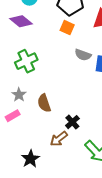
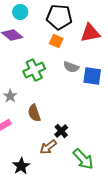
green cross: (26, 61) -> (34, 70), moved
gray star: (19, 95) -> (10, 96), moved

